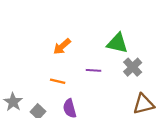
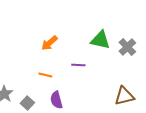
gray cross: (133, 67) -> (127, 47), moved

